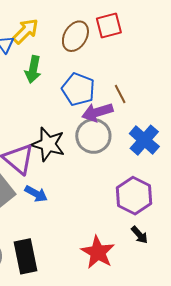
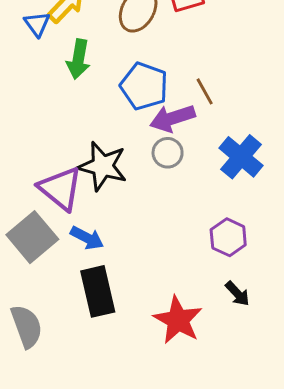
gray circle: (93, 136) -> (168, 153), size x0.6
purple hexagon: (134, 196) -> (228, 237), size x0.7
black rectangle: (26, 256) -> (98, 291), moved

